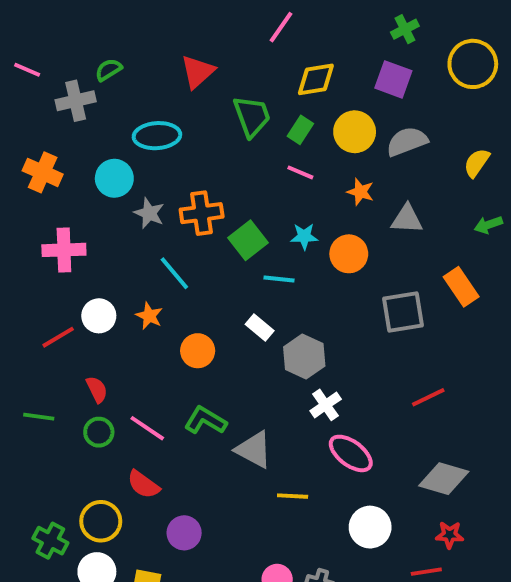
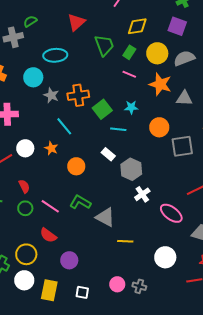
orange star: (360, 192) -> (160, 84), size x1.6
orange circle: (349, 254) -> (159, 127), moved
pink ellipse: (351, 453) -> (171, 213), moved

